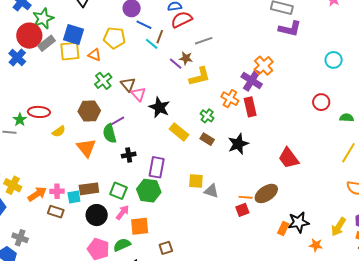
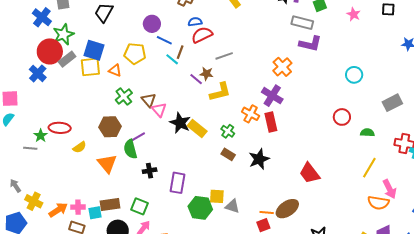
orange cross: (264, 66) -> (282, 67), moved
yellow rectangle: (179, 132) -> (197, 129), moved
green hexagon: (149, 191) -> (200, 208), moved

